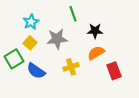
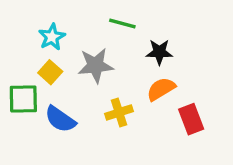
green line: (73, 14) -> (122, 23), turned -56
green square: (14, 59) -> (23, 99), turned 30

